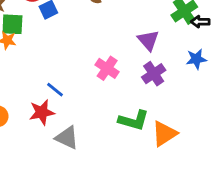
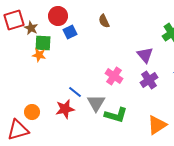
green L-shape: (134, 120) -> (116, 115), moved
gray triangle: (67, 138) -> (96, 103), moved, turned 36

